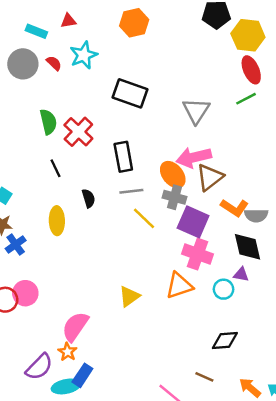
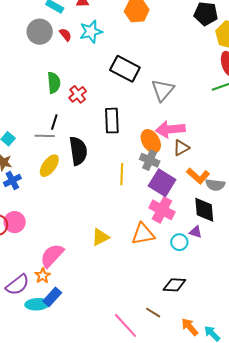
gray triangle: (196, 111) -> (163, 90), moved
red cross: (78, 132) -> (78, 94), size x0.7
black line: (55, 168) -> (54, 122), turned 35
brown triangle: (210, 177) -> (181, 148), size x0.7
gray line: (131, 191) -> (45, 136), moved
black semicircle: (89, 198) -> (78, 151), size x1.8
yellow line: (144, 218) -> (122, 174), turned 40
yellow ellipse: (57, 221) -> (49, 166), turned 30

